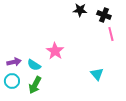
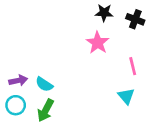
pink line: (111, 34) -> (133, 66), moved
pink star: (55, 51) -> (98, 43), moved

